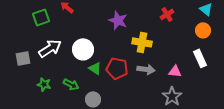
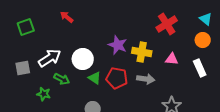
red cross: (167, 14) -> (167, 24), size x1.5
green square: (41, 17) -> (26, 27), moved
purple star: (118, 20) -> (118, 45), moved
pink triangle: (175, 71) -> (172, 59), moved
green arrow: (71, 84) -> (62, 79), moved

